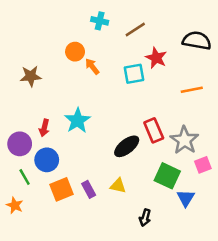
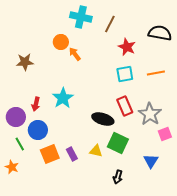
cyan cross: (100, 21) -> (81, 17), size x1.5
brown line: (135, 30) -> (110, 24), turned -30
cyan square: (134, 74) -> (125, 74), moved
black ellipse: (127, 146) -> (103, 119), turned 55
green square: (167, 176) -> (118, 143), moved

